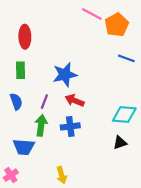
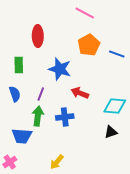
orange pentagon: (117, 25) -> (89, 45), moved
red ellipse: (25, 37) -> (38, 36), moved
blue star: (65, 75) -> (60, 69), turned 30
red arrow: (75, 100) -> (80, 93), moved
yellow arrow: (62, 175) -> (57, 162), turned 56

